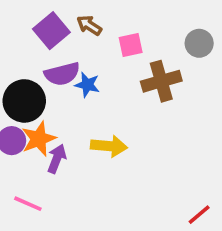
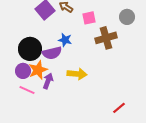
purple semicircle: (62, 74) -> (52, 53), moved
pink line: (28, 204) -> (27, 90), moved
red line: (199, 215) -> (119, 108), moved

